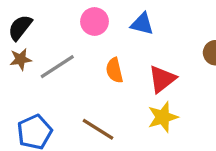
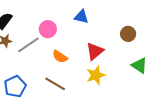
pink circle: (95, 21) -> (48, 29), moved
orange semicircle: (114, 70) -> (60, 57), moved, turned -42

